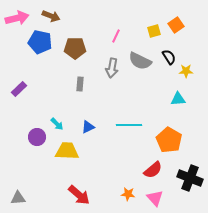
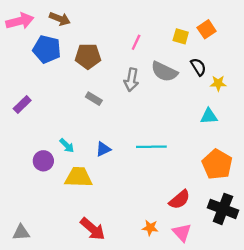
yellow square: (154, 31) -> (181, 36), turned 32
gray rectangle: (80, 84) -> (94, 99), turned -64
orange pentagon: (169, 140) -> (217, 164), moved

